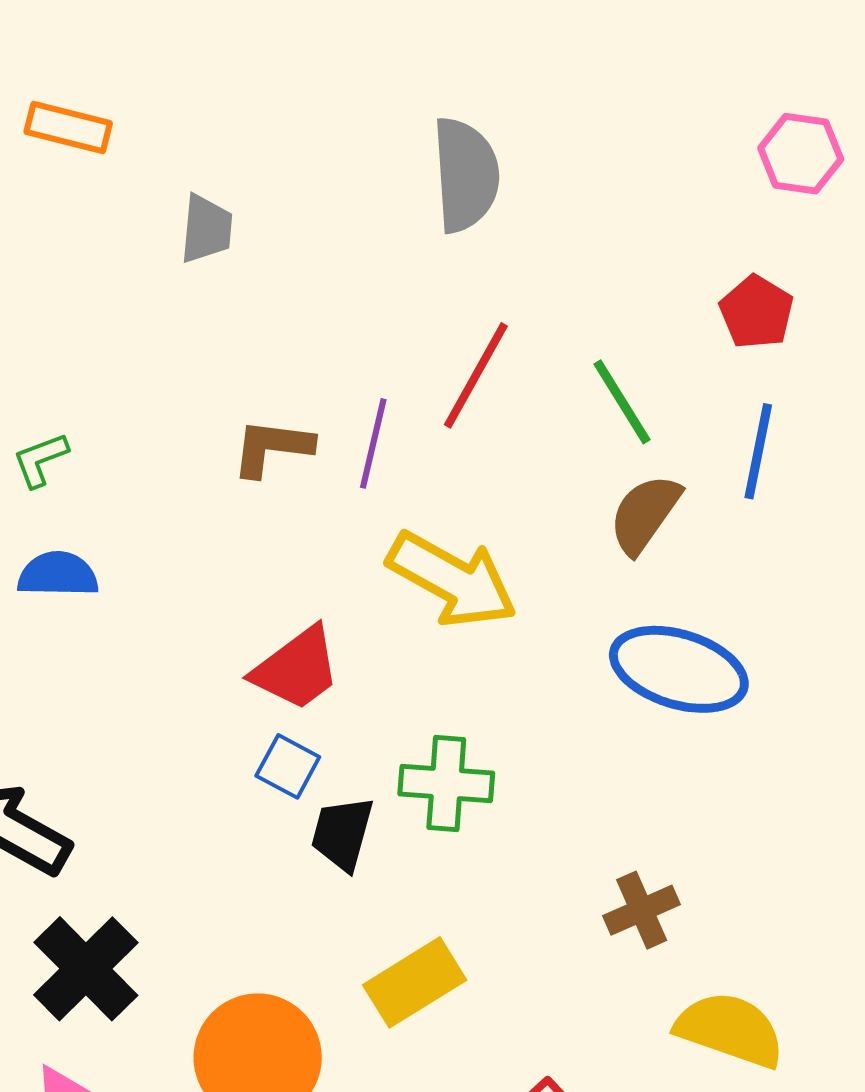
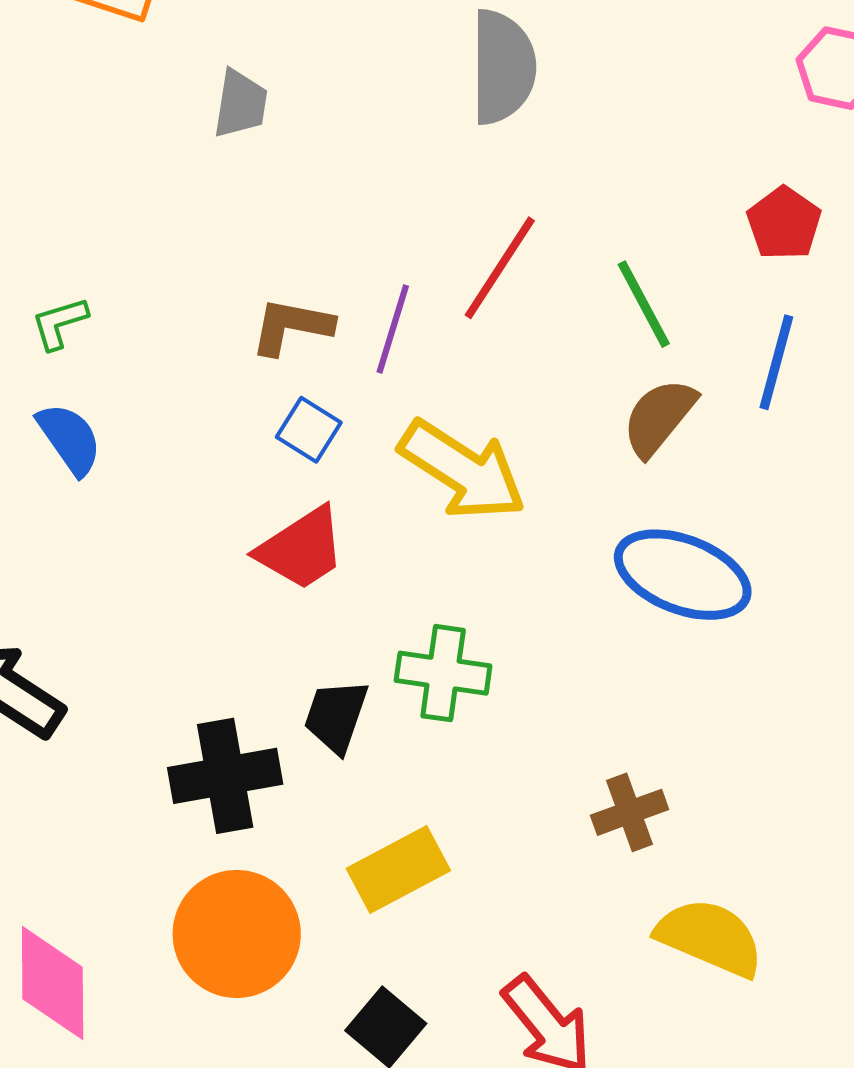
blue semicircle: (58, 574) -> (70, 439), turned 50
blue square: (288, 766) -> (309, 430), moved
black cross: (86, 969) -> (225, 776), moved, turned 31

